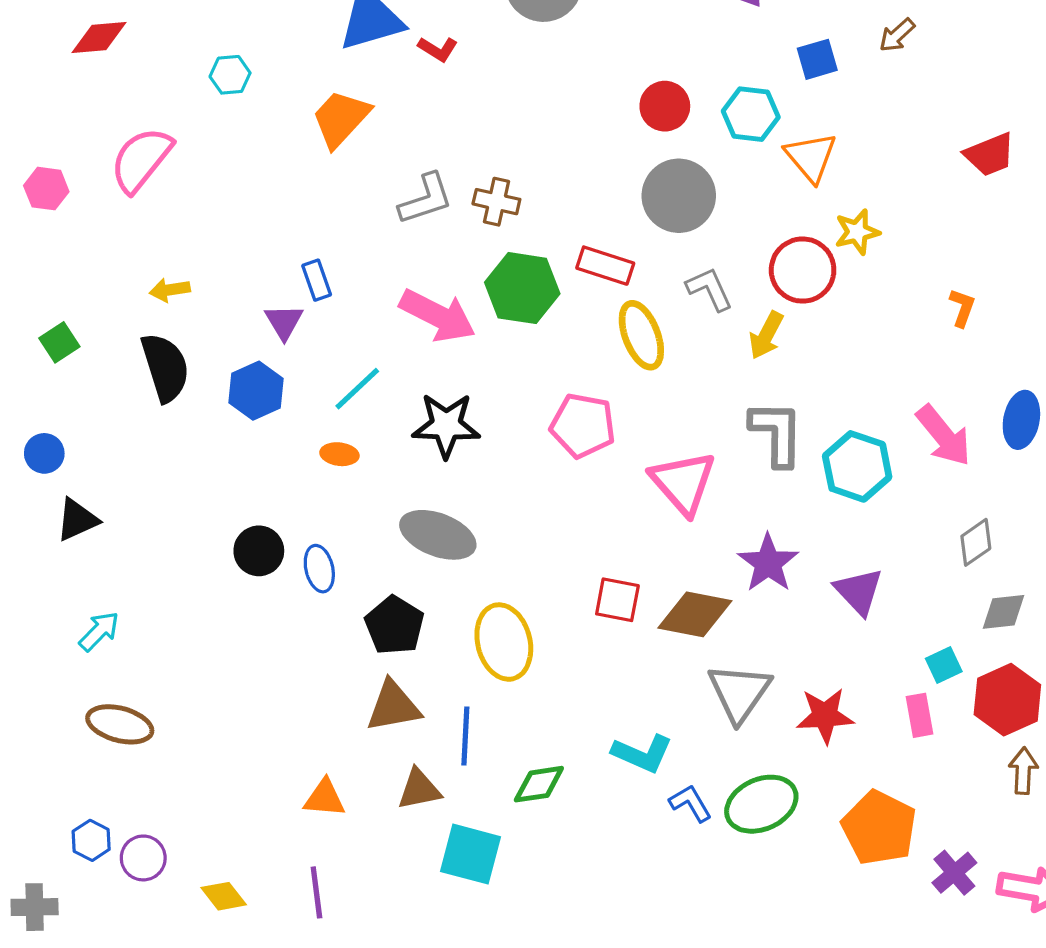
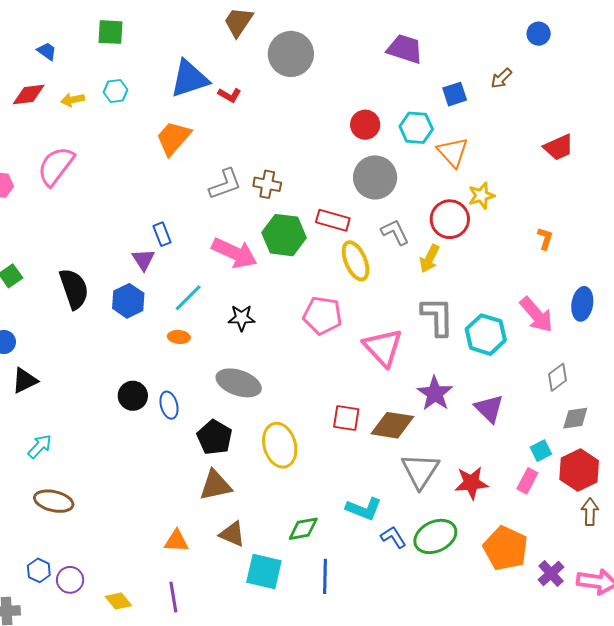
cyan hexagon: (230, 75) -> (116, 91), moved
yellow arrow: (170, 290) -> (73, 100), moved
black star: (446, 425) -> (241, 318), size x0.7
pink rectangle: (919, 715) -> (527, 481), turned 40
blue line: (465, 736) -> (325, 576), moved
brown triangle: (419, 789) -> (232, 534), turned 36

